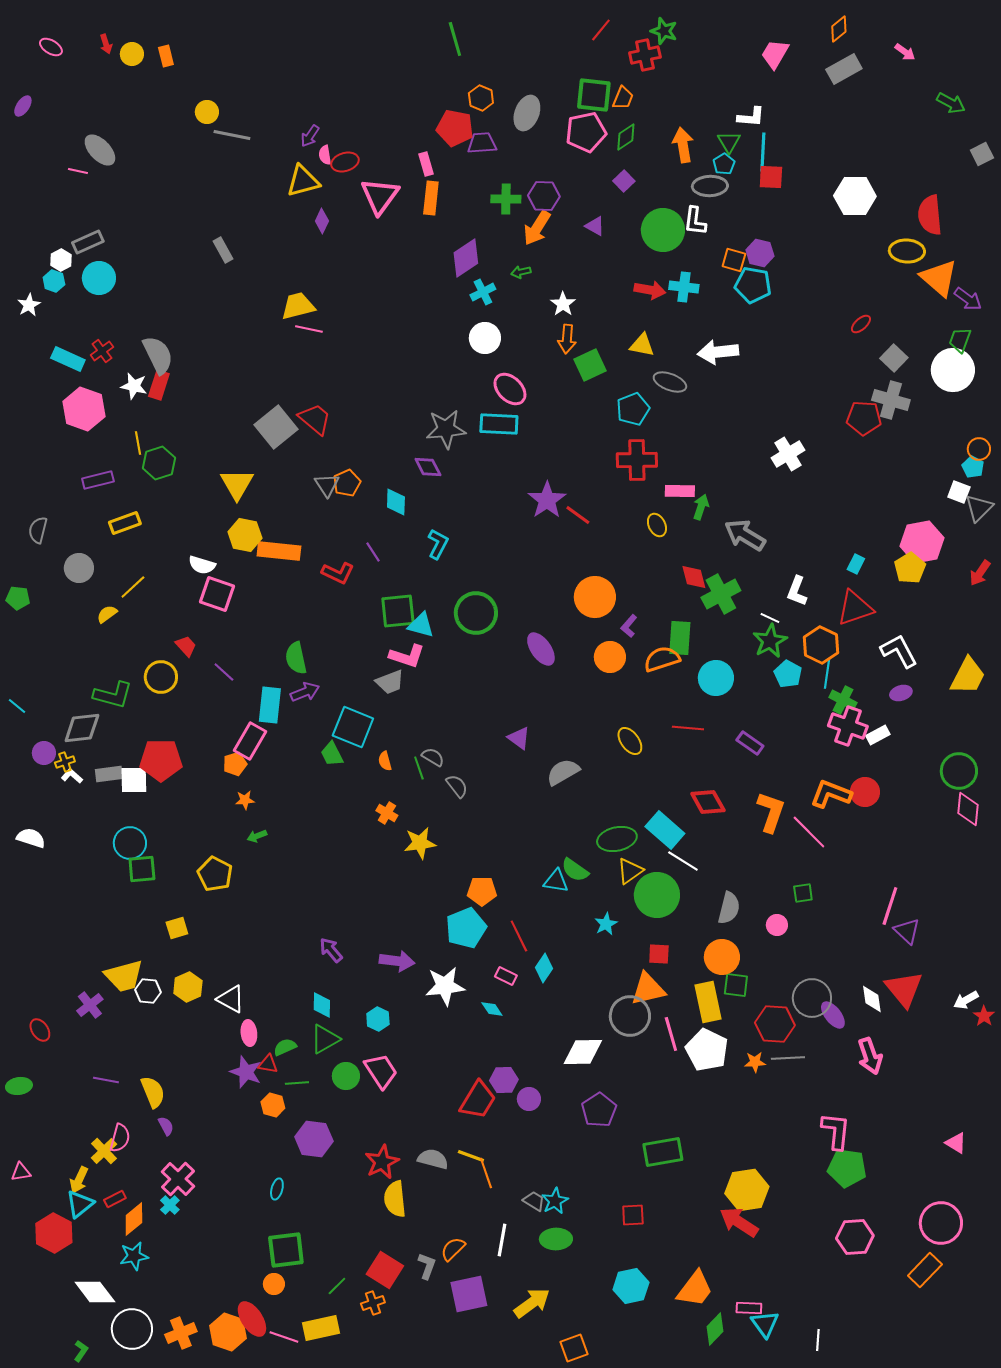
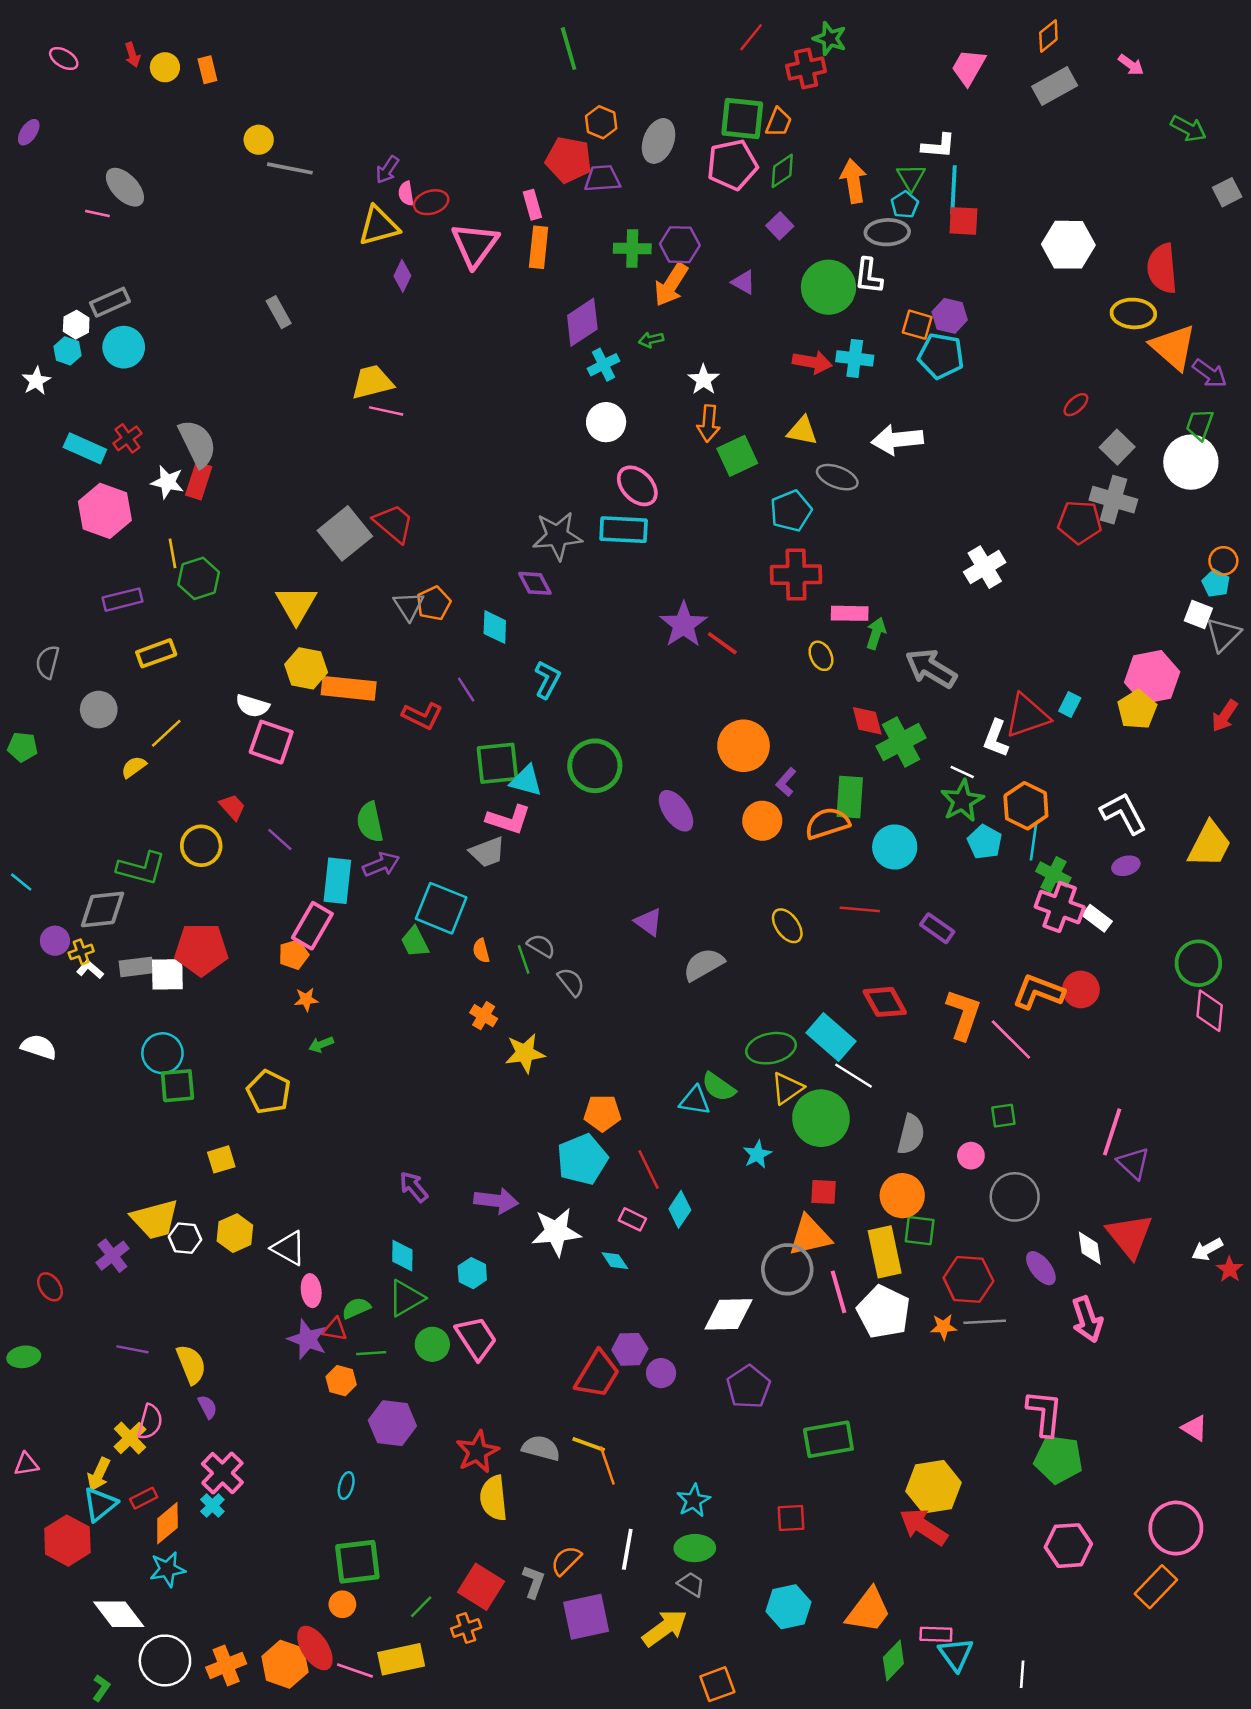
red triangle: (855, 608) -> (1027, 716), moved
white rectangle: (878, 735) -> (1097, 918), turned 65
gray circle: (812, 998) -> (1015, 1197), moved
gray trapezoid: (534, 1201) -> (691, 1584), moved

